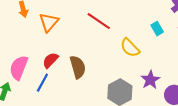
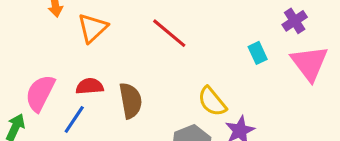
yellow semicircle: (130, 48) -> (212, 102), moved
red semicircle: (50, 60) -> (90, 86), turned 36

